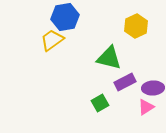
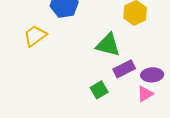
yellow trapezoid: (52, 40) -> (35, 36), moved

